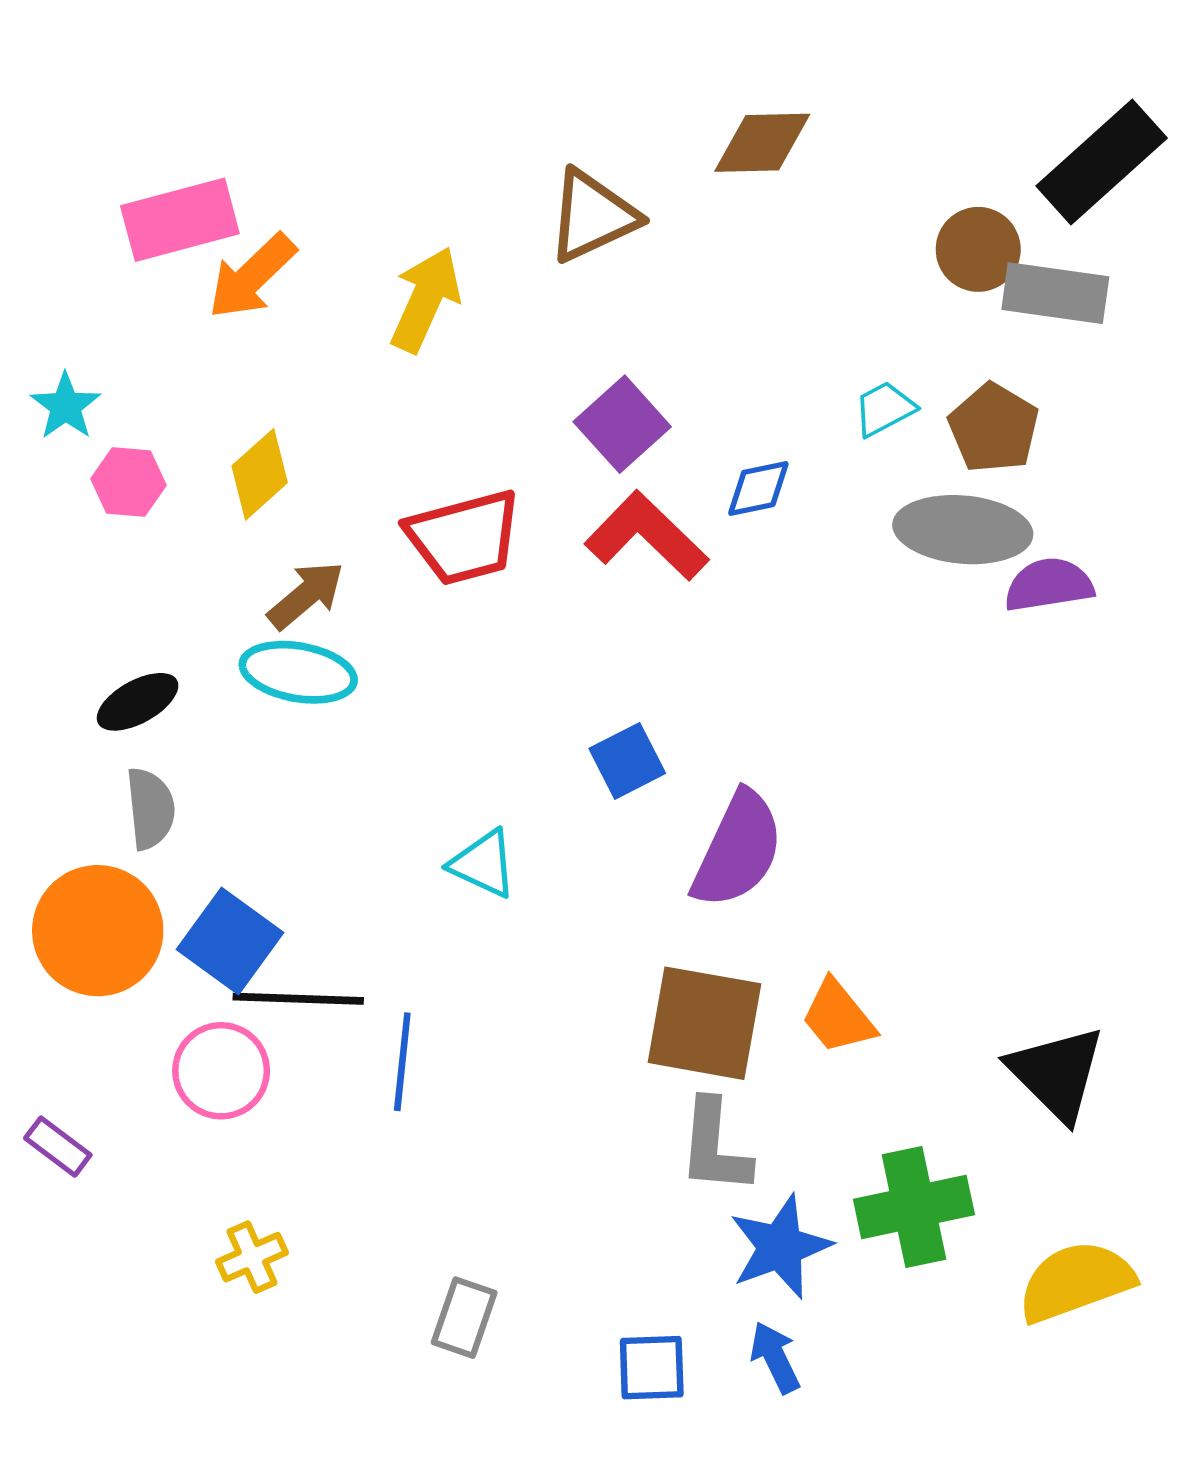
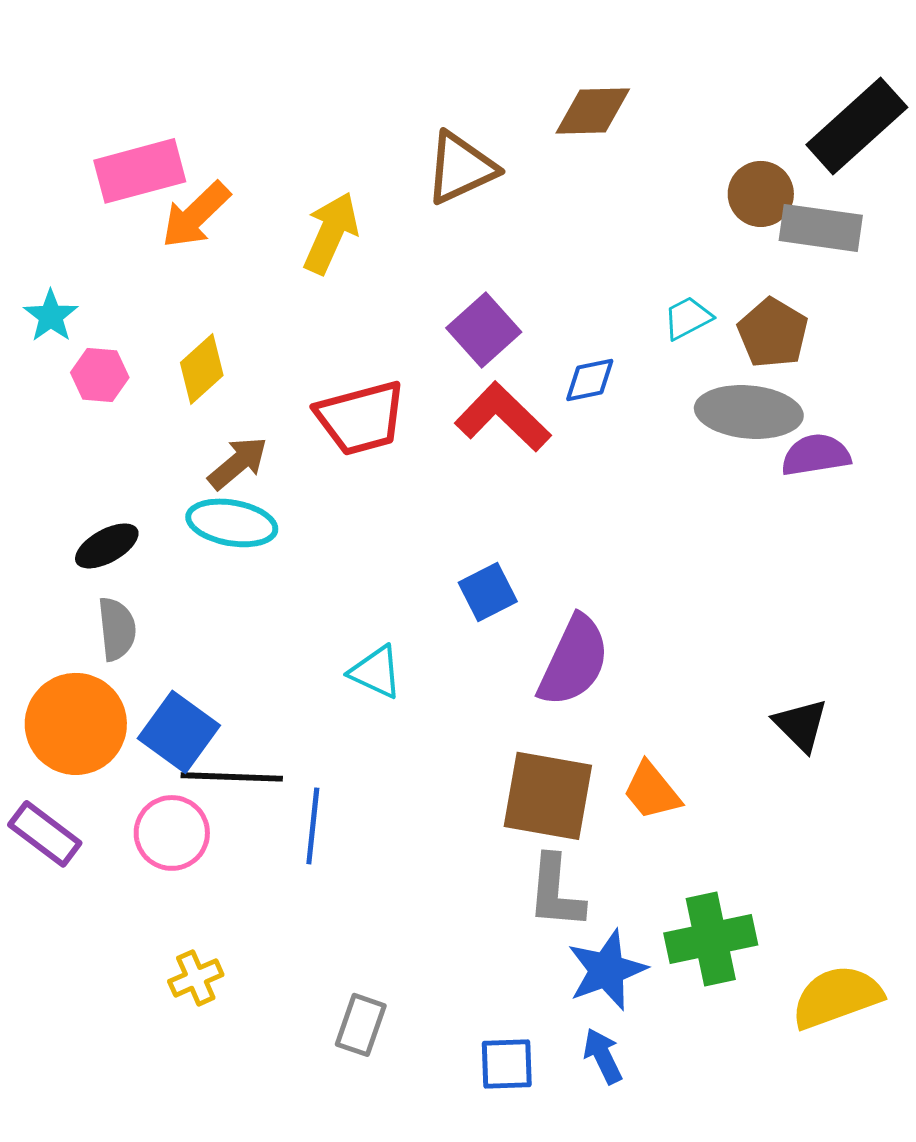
black triangle: (1057, 1073) -> (801, 725), moved, size x0.7
purple rectangle: (58, 1147) -> (45, 834), moved, size x1.4

